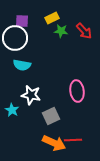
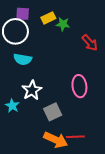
yellow rectangle: (52, 18) -> (48, 18), moved
red arrow: (84, 31) -> (90, 43), moved
white star: (31, 95) -> (32, 90), turned 30

